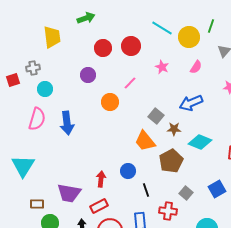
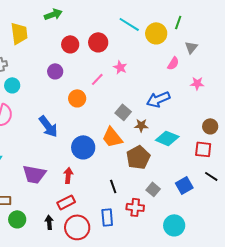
pink star: (162, 67) -> (120, 67), moved
pink semicircle: (196, 67) -> (173, 63), moved
blue arrow: (67, 123) -> (48, 126), moved, turned -30
blue circle: (128, 171) -> (83, 147), moved, size x1.5
purple trapezoid: (69, 193) -> (34, 174), moved

